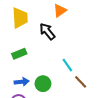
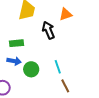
blue arrow: (22, 82) -> (14, 61), moved
green circle: (43, 84) -> (31, 69), moved

